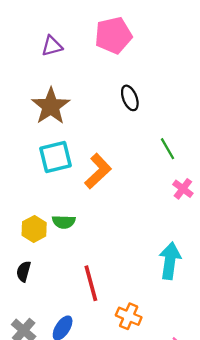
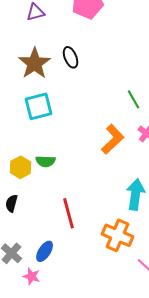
black ellipse: (130, 98) -> (71, 57), moved
orange L-shape: (98, 171) -> (113, 139), moved
orange cross: (129, 316) -> (118, 235), moved, size x1.4

